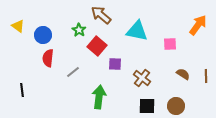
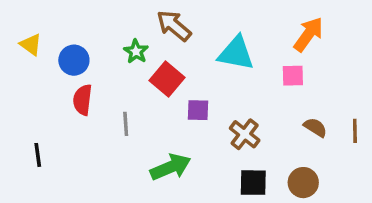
orange arrow: (198, 25) -> (308, 34), moved
gray line: (73, 72) -> (126, 124), turned -56
green arrow: (99, 97) -> (170, 167), turned 60

